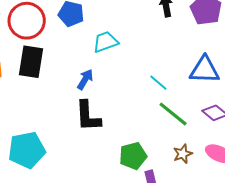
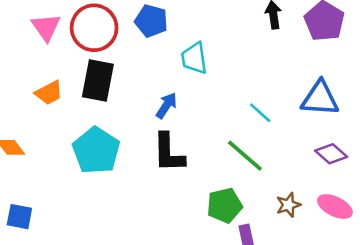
cyan trapezoid: (105, 42) -> (194, 58), turned -80
green line: (173, 114) -> (245, 156), moved
cyan pentagon: (27, 150) -> (96, 150), moved, turned -30

